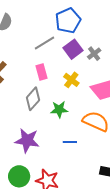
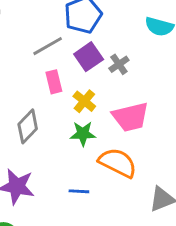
pink rectangle: (41, 72) -> (54, 82), moved
green star: (59, 109) -> (83, 134), moved

